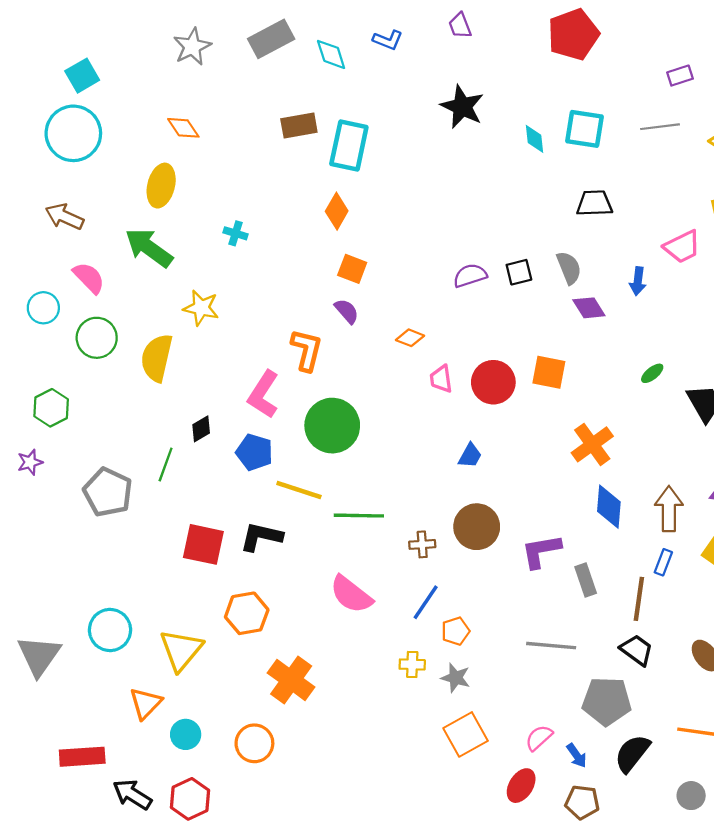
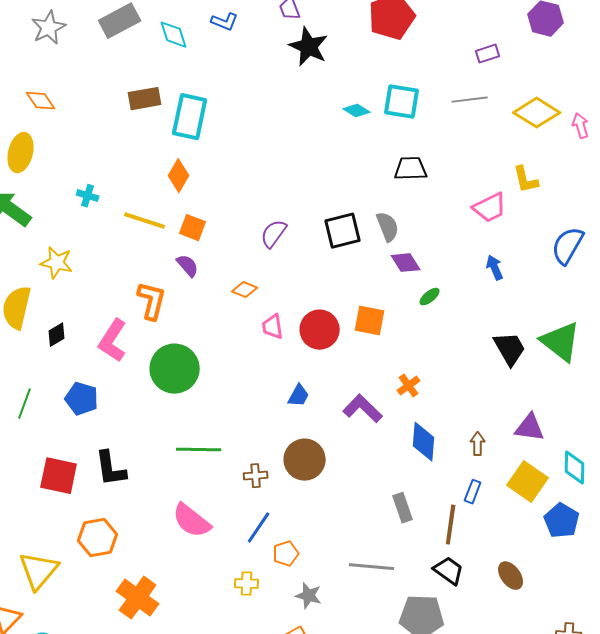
black star: (462, 107) -> (309, 47), moved
cyan diamond: (534, 139) -> (357, 111), turned -52
black square: (519, 272) -> (343, 231), size x1.5
purple semicircle: (470, 276) -> (274, 234), moved, turned -36
blue arrow: (638, 281) -> (495, 268), moved, turned 150
green ellipse: (652, 373) -> (430, 297), moved
black diamond: (201, 429) -> (57, 335), moved
orange cross: (592, 444) -> (409, 386), size x0.6
blue pentagon: (254, 452) -> (82, 399), moved
yellow line: (299, 490) -> (145, 221), moved
brown arrow: (669, 509) -> (478, 444), size x0.6
black L-shape: (261, 537) -> (111, 469), turned -111
purple L-shape: (541, 551) -> (363, 409), moved, turned 54
gray star: (456, 678) -> (309, 596), moved

